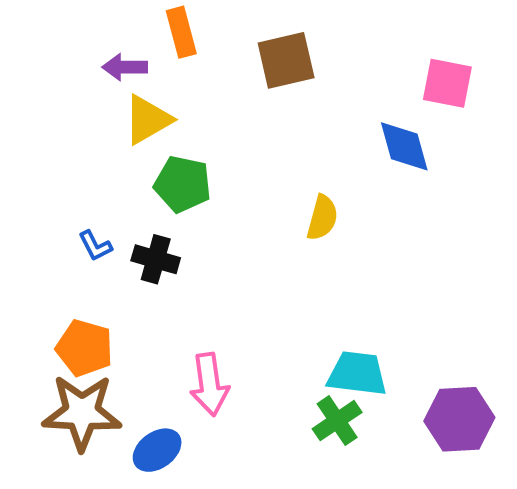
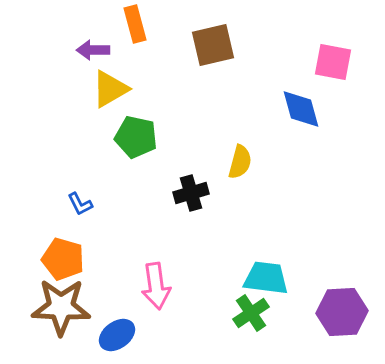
blue L-shape: (95, 246) -> (80, 204), moved
black cross: (156, 259) -> (191, 193), moved, turned -32

